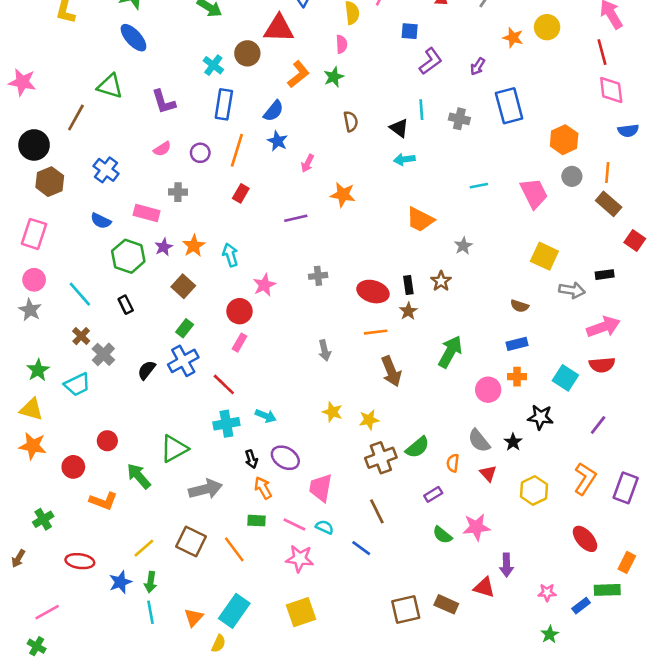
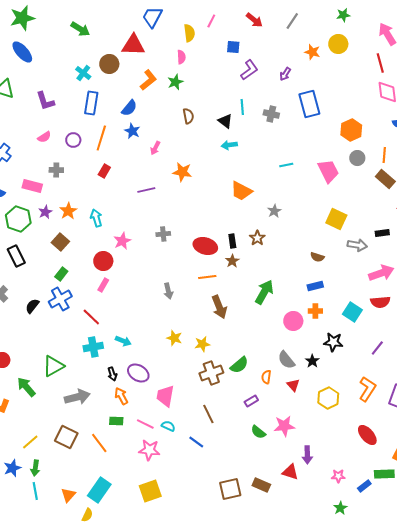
black rectangle: (126, 305) -> (16, 256), size x1.5

